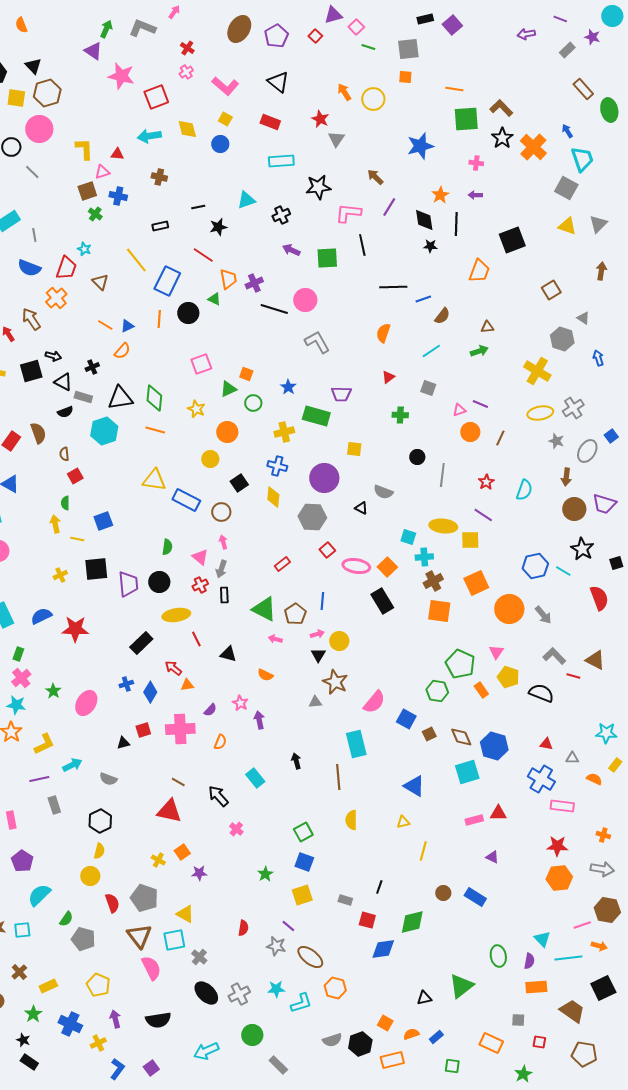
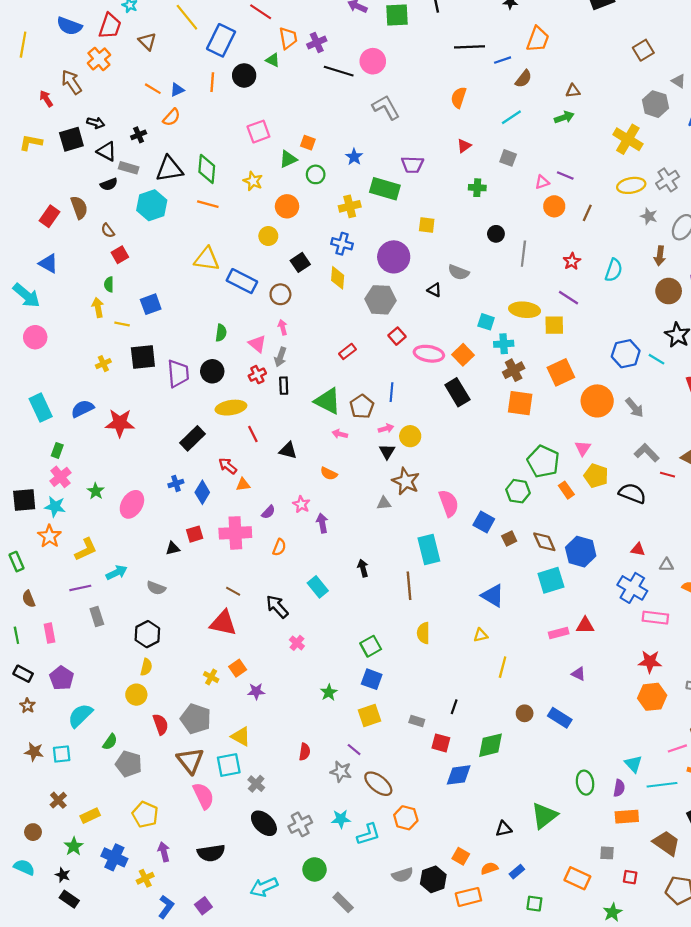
orange trapezoid: (479, 271) -> (538, 39), moved
brown semicircle: (64, 454) -> (108, 231), turned -32
pink semicircle: (374, 702) -> (449, 503), turned -60

